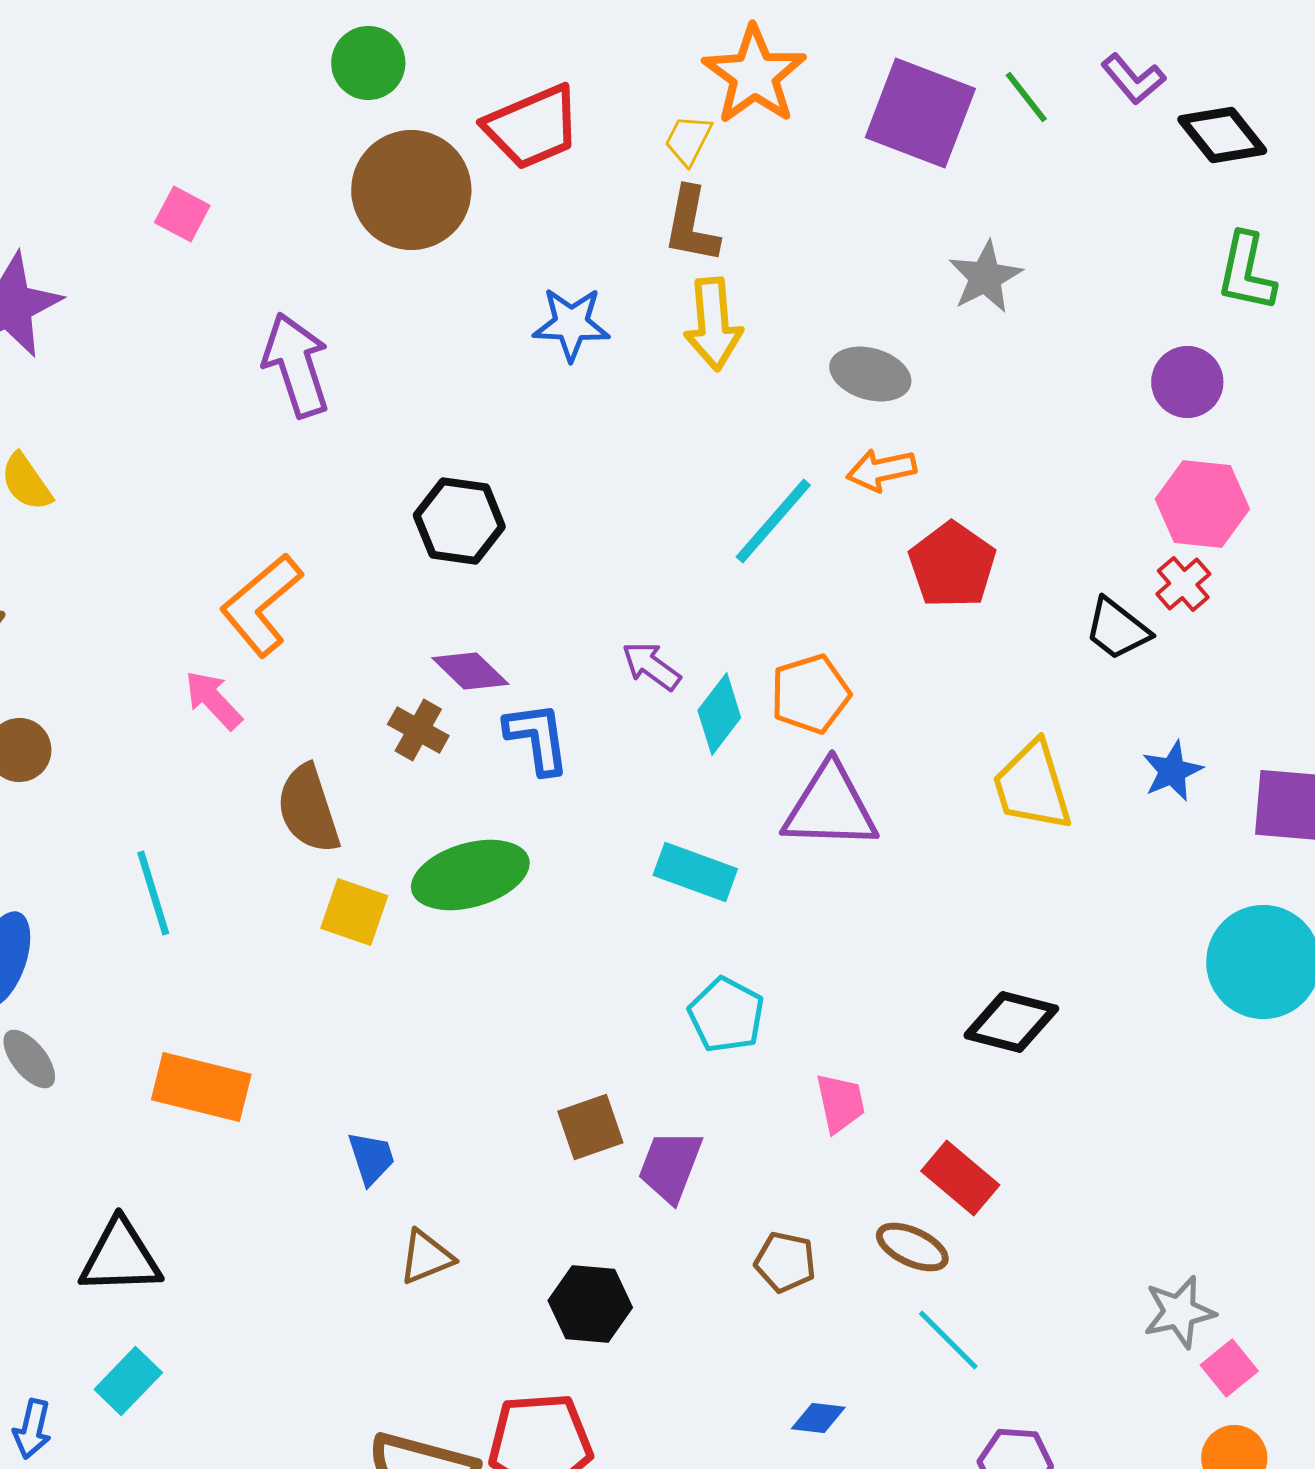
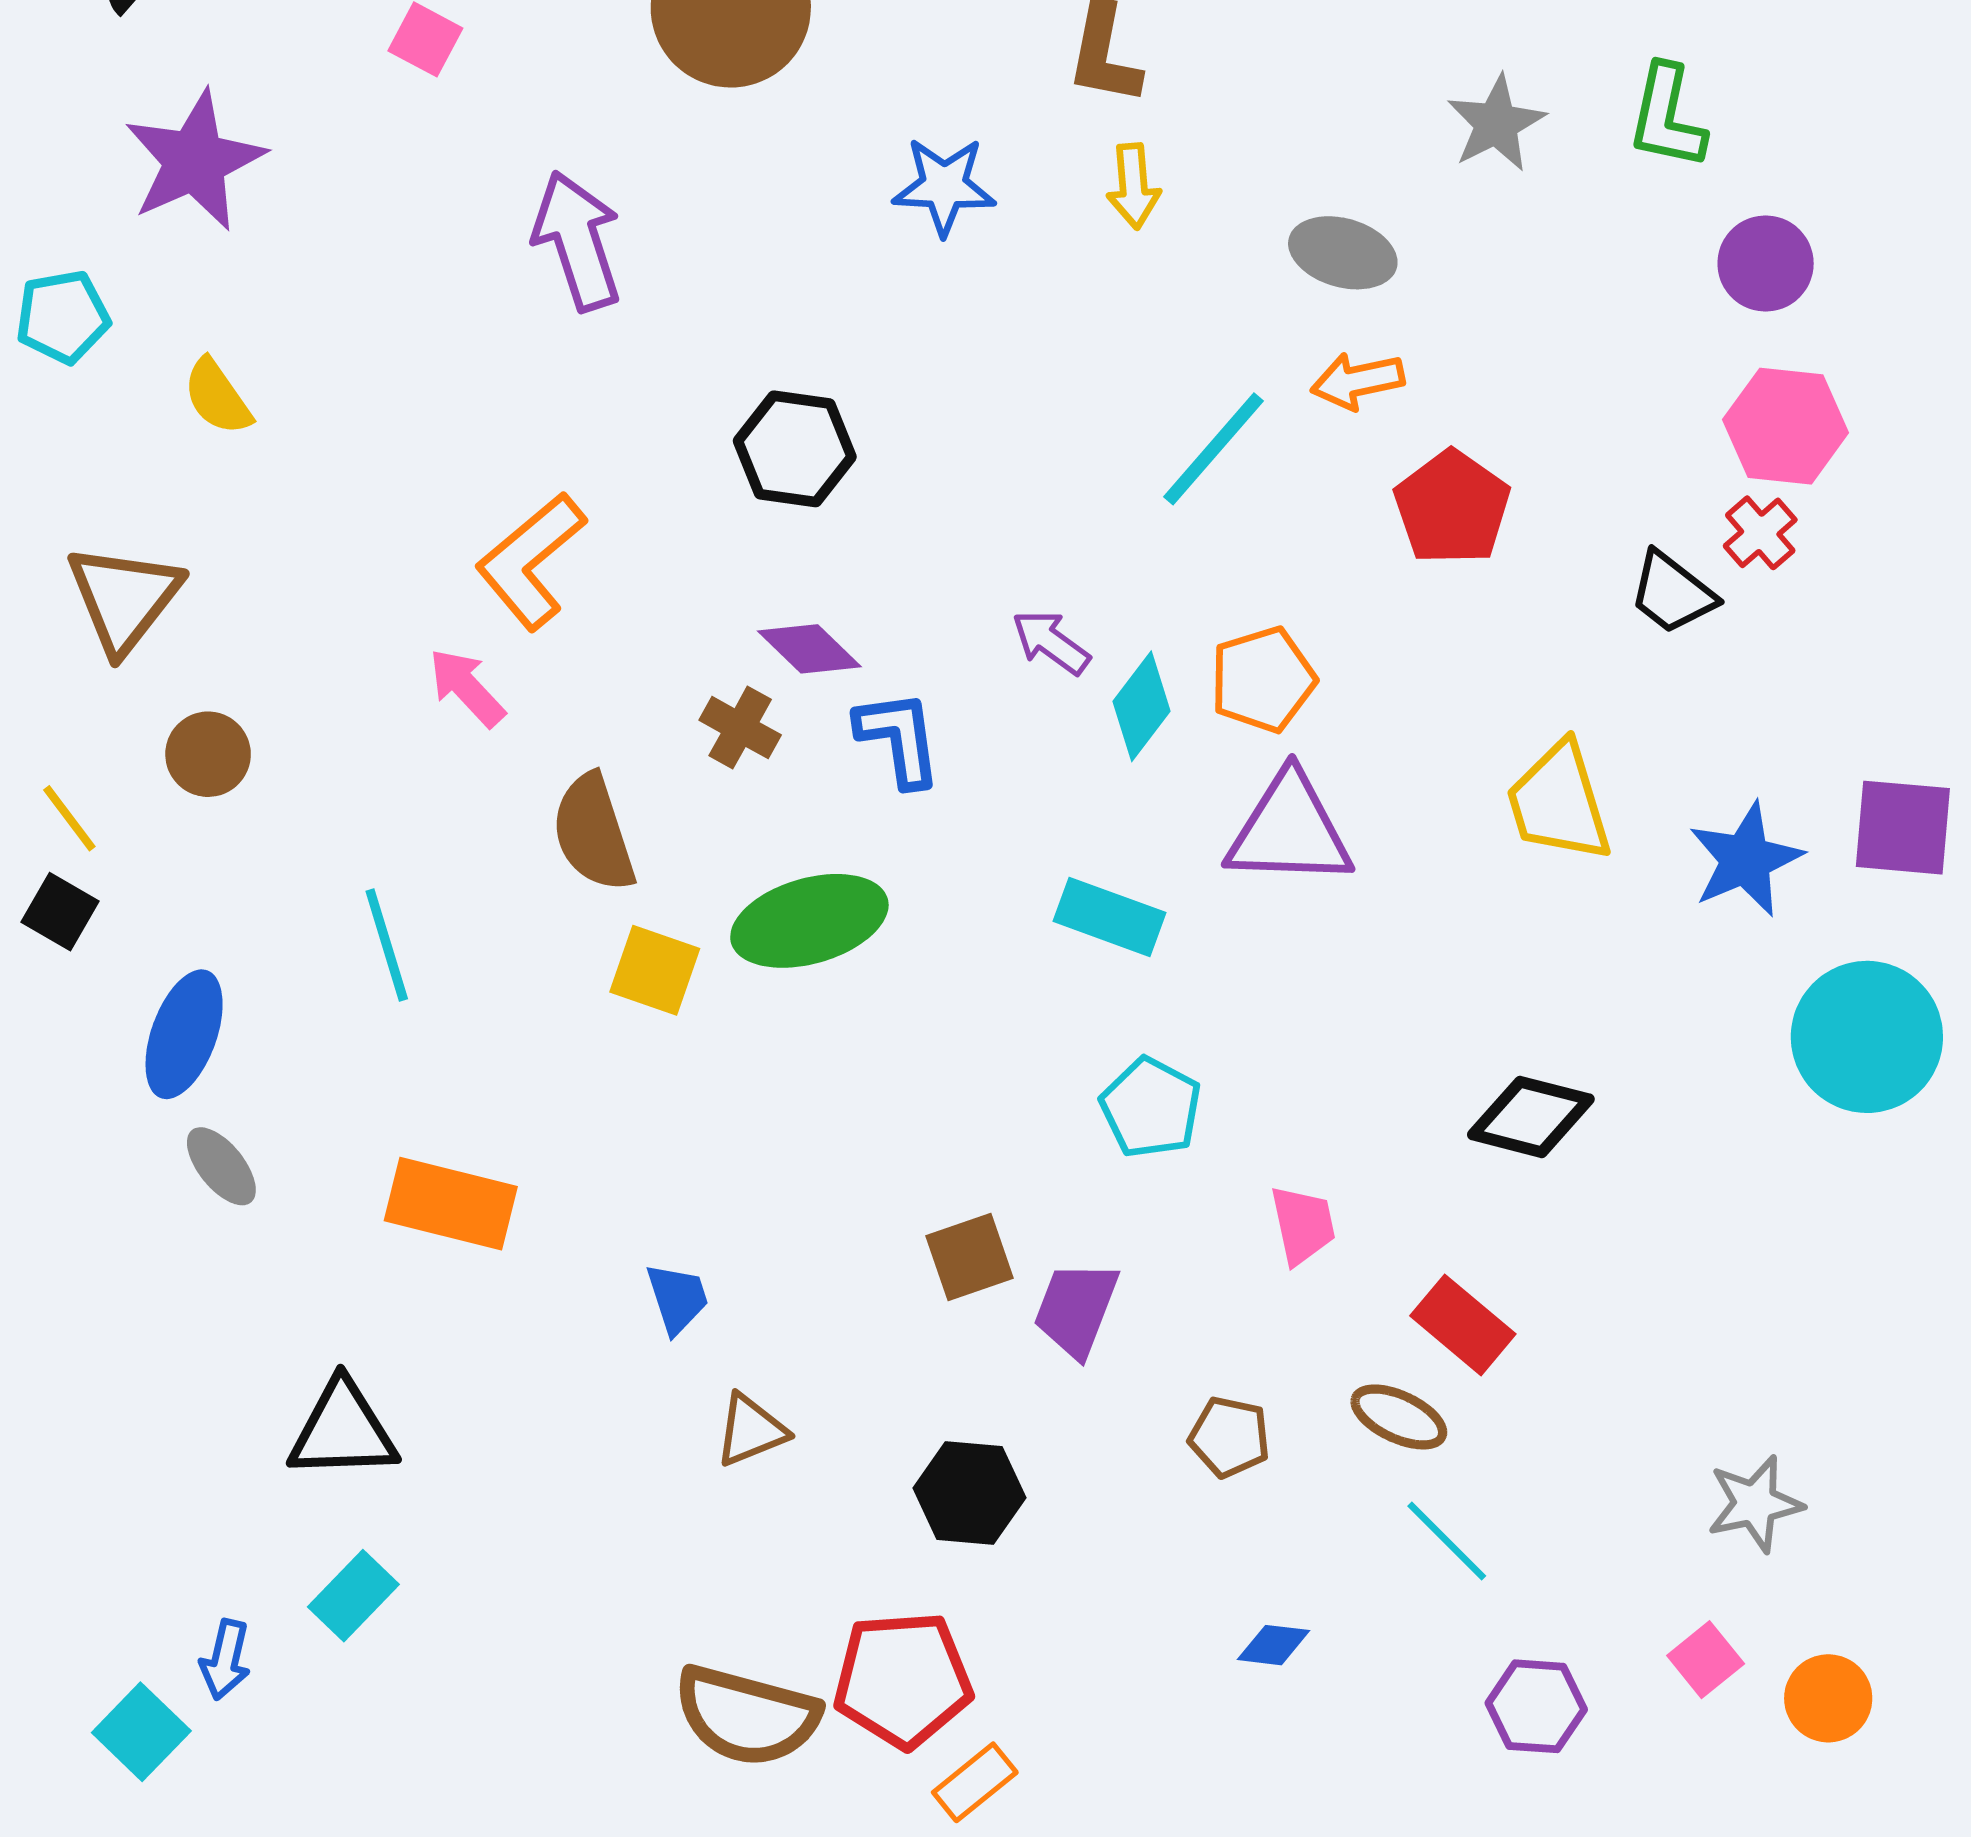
green L-shape: (1246, 272) -> (1667, 117), moved
yellow arrow: (713, 324) -> (1133, 186), size x0.7
blue star: (1172, 771) -> (1746, 860), moved, size x1.4
pink square: (1229, 1368) -> (1706, 1660), moved

